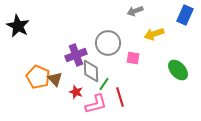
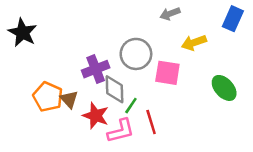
pink square: (133, 58) -> (167, 73), size x1.5
red star: (76, 92) -> (96, 116), size x1.5

